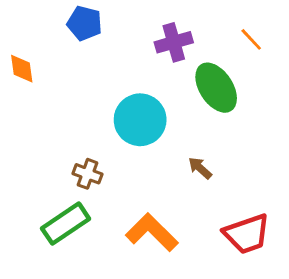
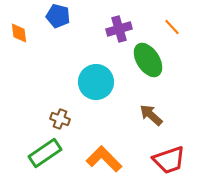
orange diamond: (22, 69) -> (19, 33), moved
brown arrow: (200, 168) -> (151, 115), moved, size x1.4

